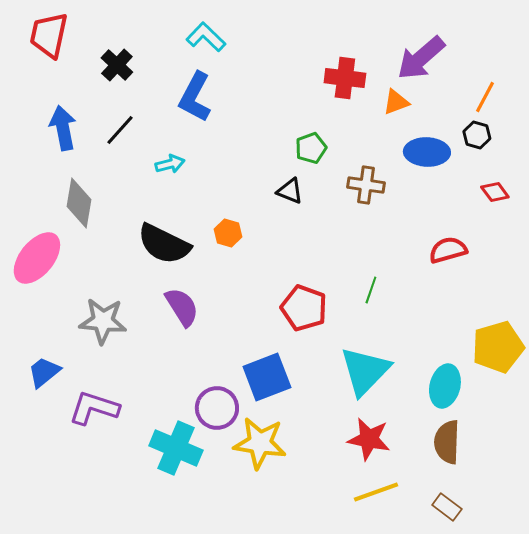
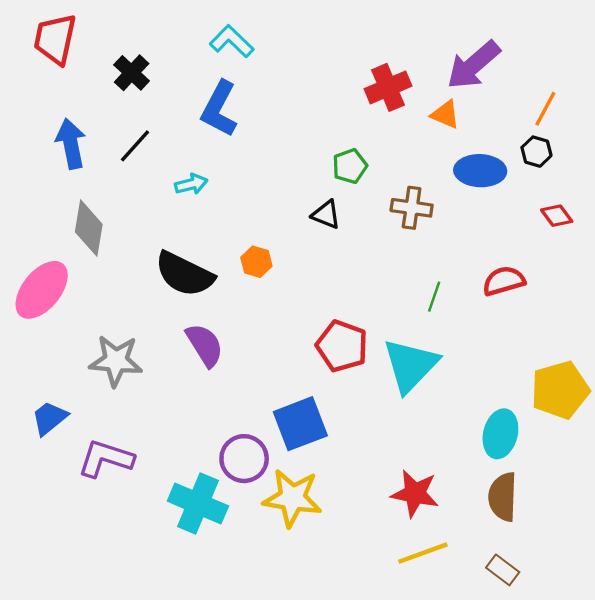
red cross: (345, 78) -> (388, 87), turned -30
orange triangle: (396, 102) -> (445, 114), turned 44
green line: (371, 290) -> (434, 297), moved
cyan triangle: (365, 371) -> (410, 365), moved

